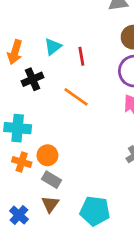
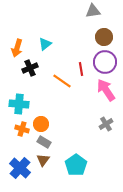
red line: (81, 56) -> (81, 69), moved
cyan pentagon: (95, 211) -> (76, 165), turned 30
blue cross: (19, 215) -> (20, 168), size x1.5

